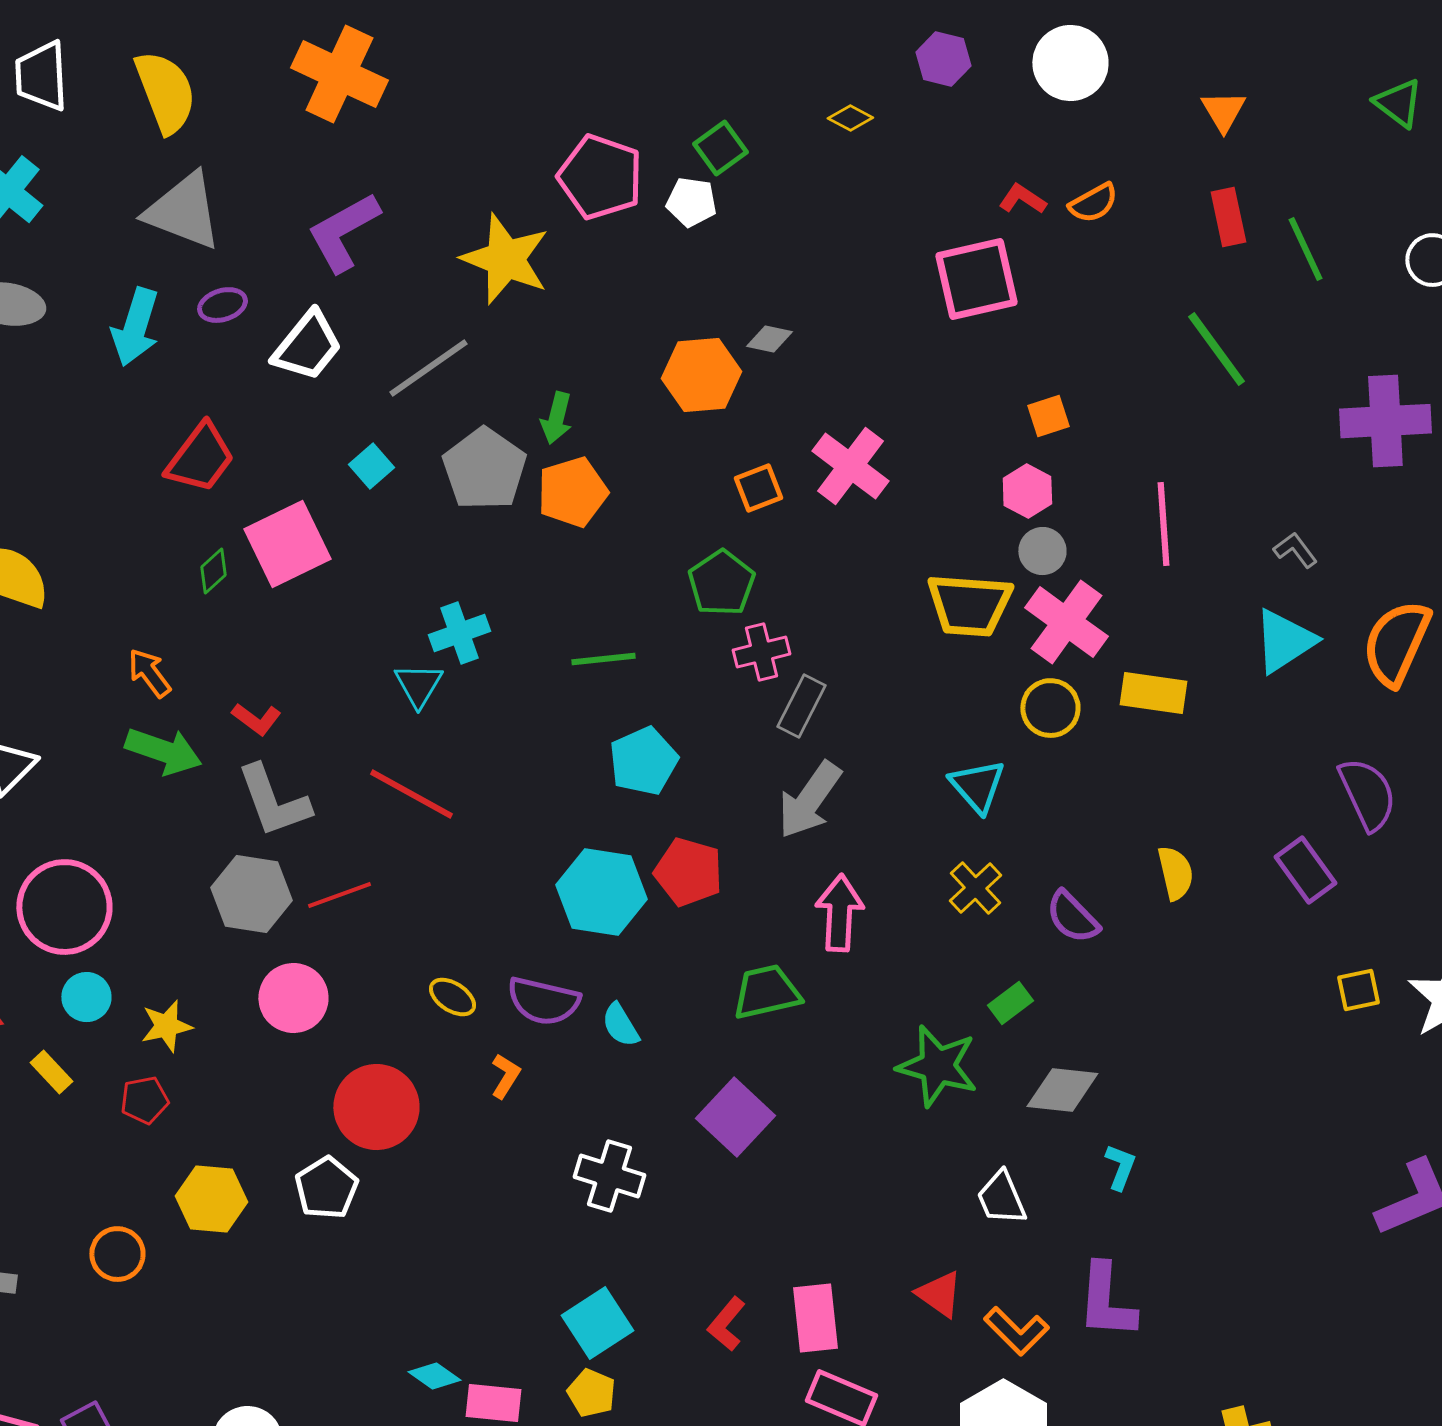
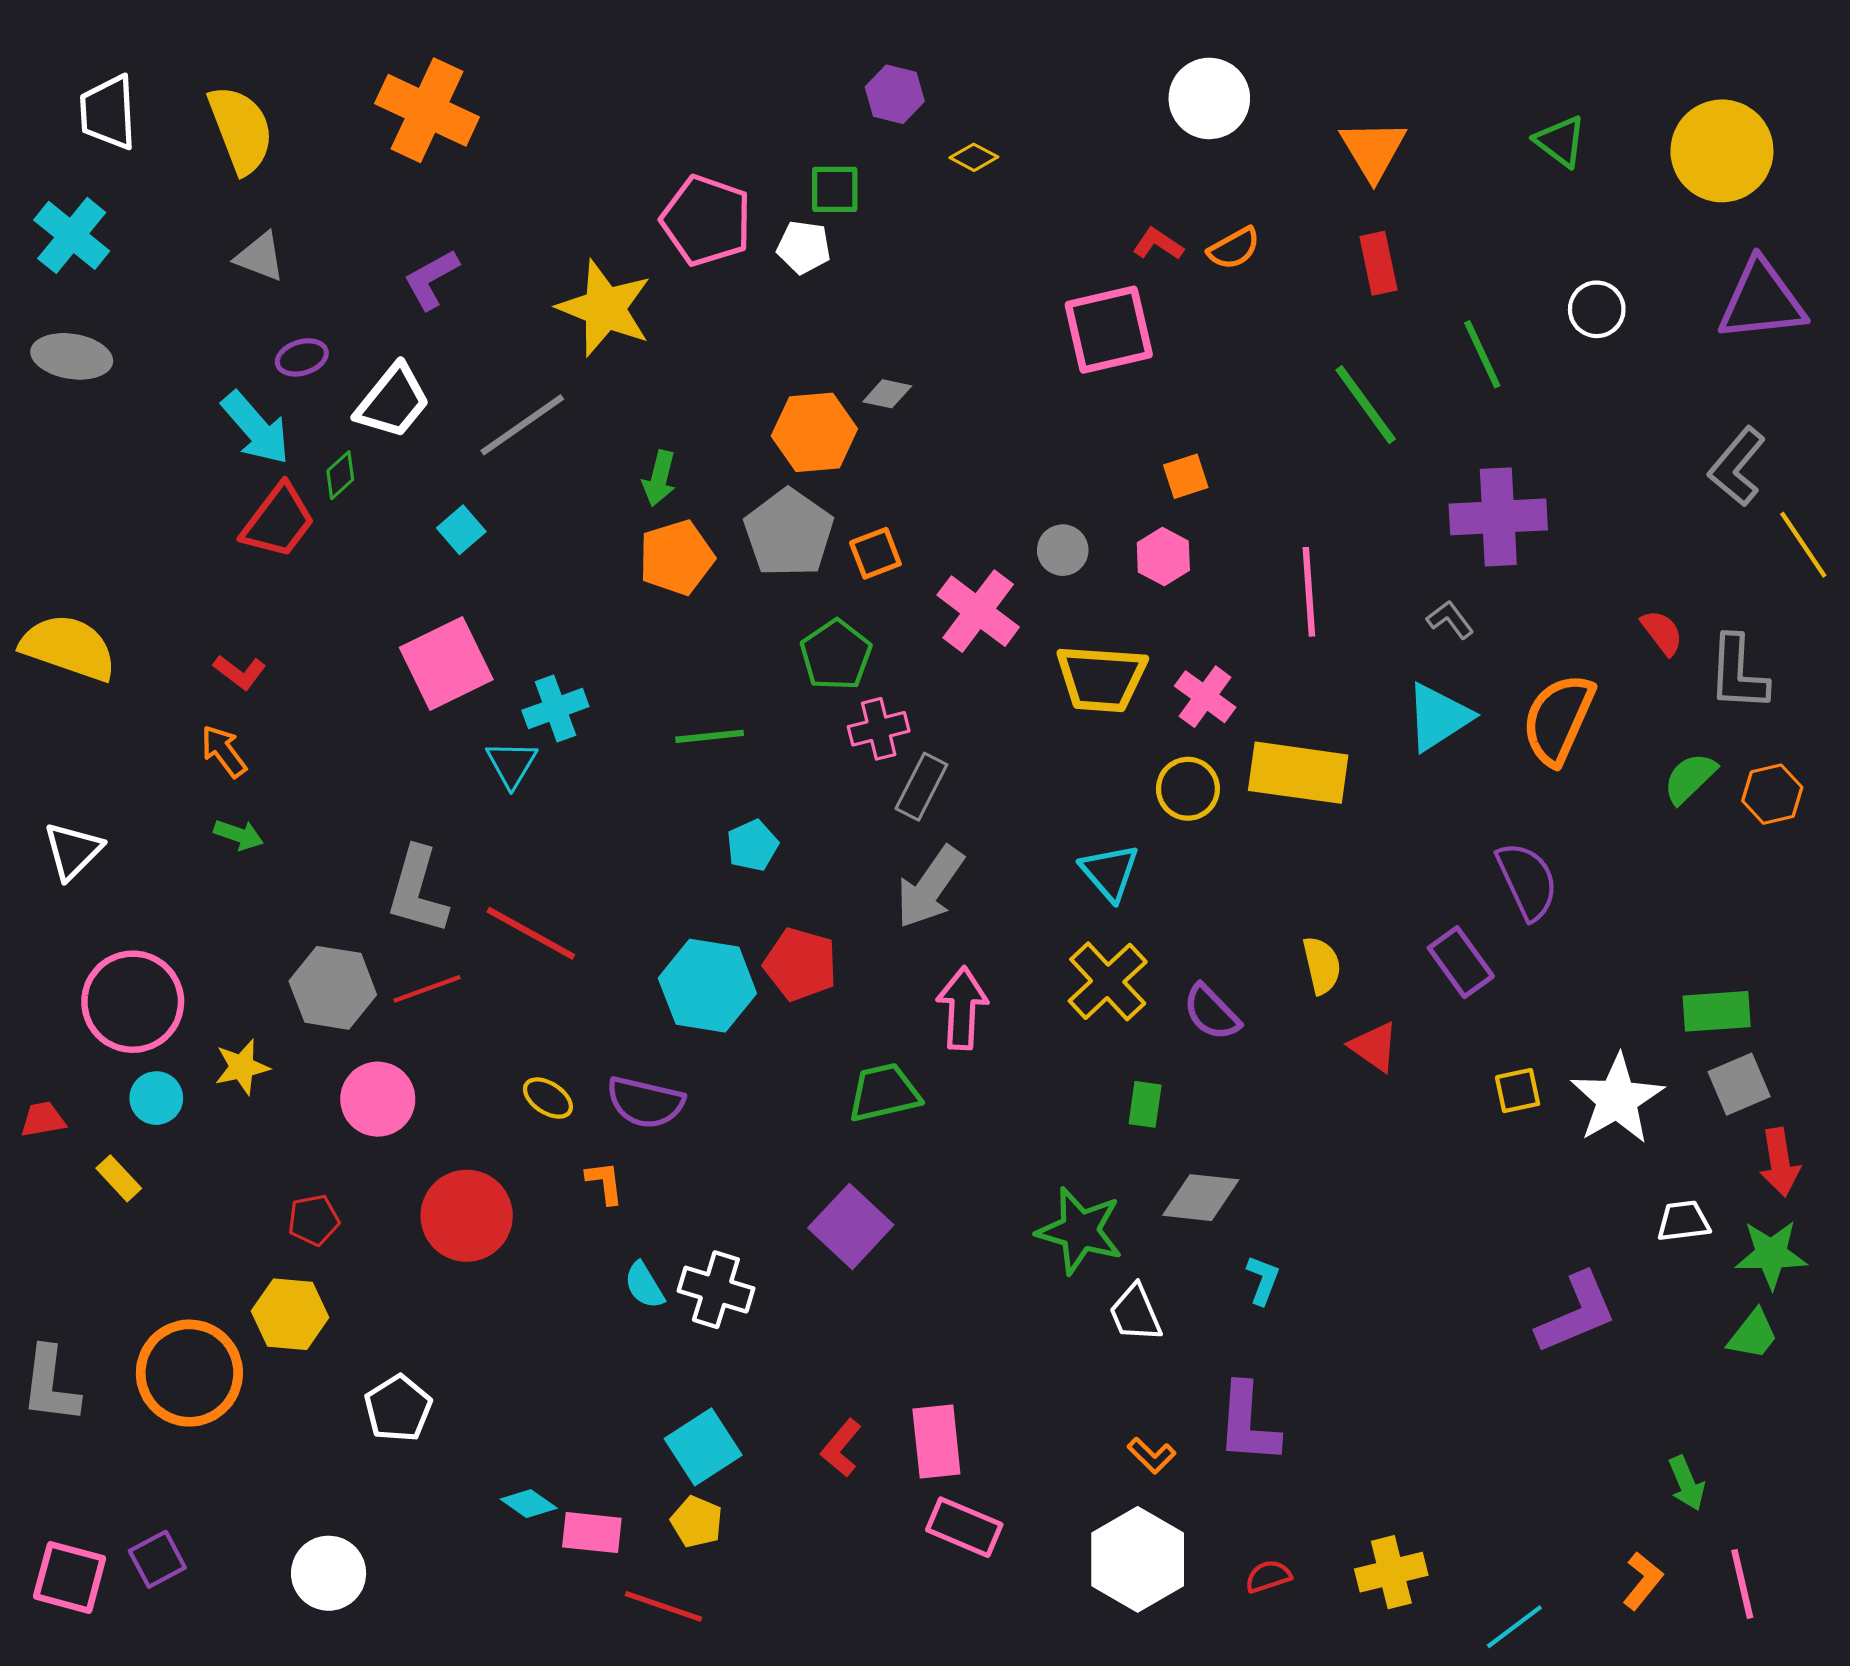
purple hexagon: (943, 59) -> (895, 94), moved
orange triangle: (1223, 111) -> (1373, 150), size x1.4
green square: (720, 148) -> (835, 189), turned 36
gray triangle: (183, 211) -> (260, 257), size x0.6
purple L-shape: (343, 232) -> (431, 279), size x0.7
green line: (1305, 249) -> (1482, 354), moved
cyan arrow: (135, 327) -> (256, 428), moved, turned -58
purple cross: (1385, 421) -> (1498, 517), moved
pink cross: (850, 466) -> (978, 611), moved
gray pentagon: (484, 469) -> (789, 533), moved
pink square: (287, 544) -> (446, 664), moved
gray circle: (1042, 551) -> (1063, 550), moved
green diamond: (213, 571) -> (340, 475), moved
pink cross: (1066, 622) -> (1205, 697), size x0.7
yellow rectangle: (1153, 693) -> (1298, 773), size x1.4
red L-shape: (256, 719) -> (240, 672), moved
green arrow: (163, 751) -> (239, 835), size x0.6
cyan pentagon: (643, 761) -> (752, 845), size x0.7
red line: (411, 794) -> (531, 933), moved
gray L-shape: (273, 801) -> (417, 890), moved, turned 36
yellow cross: (975, 888) -> (1108, 981), size x1.4
green rectangle: (1010, 1003) -> (1145, 1104), turned -45
cyan semicircle: (620, 1025) -> (644, 1285), moved
yellow star: (166, 1026) -> (242, 1067), moved
green star: (937, 1066) -> (1080, 1231), moved
orange L-shape: (505, 1076) -> (605, 1183), turned -39
red pentagon: (144, 1100) -> (314, 1220), moved
white pentagon: (326, 1188) -> (398, 1408), moved
orange circle: (117, 1254) -> (189, 1373), size x1.8
red triangle: (939, 1294) -> (1374, 1047), moved
orange L-shape: (1016, 1331) -> (1152, 1455), size x0.7

